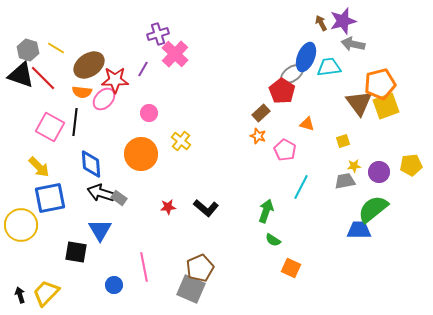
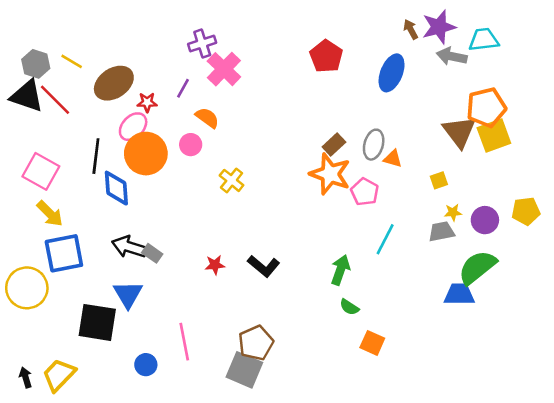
cyan trapezoid: (329, 67) -> (484, 40), moved
gray ellipse: (292, 74) -> (374, 145), moved, turned -40
red star: (115, 80) -> (147, 102), size x0.6
red pentagon: (282, 91) -> (326, 56), moved
orange semicircle: (82, 92) -> (207, 118), moved, turned -150
pink square: (50, 127) -> (41, 171), moved
orange star: (258, 136) -> (330, 174), size x2.0
orange circle: (141, 154) -> (146, 154), moved
blue diamond: (91, 164) -> (116, 188), moved
black square: (76, 252) -> (97, 322), size x1.4

